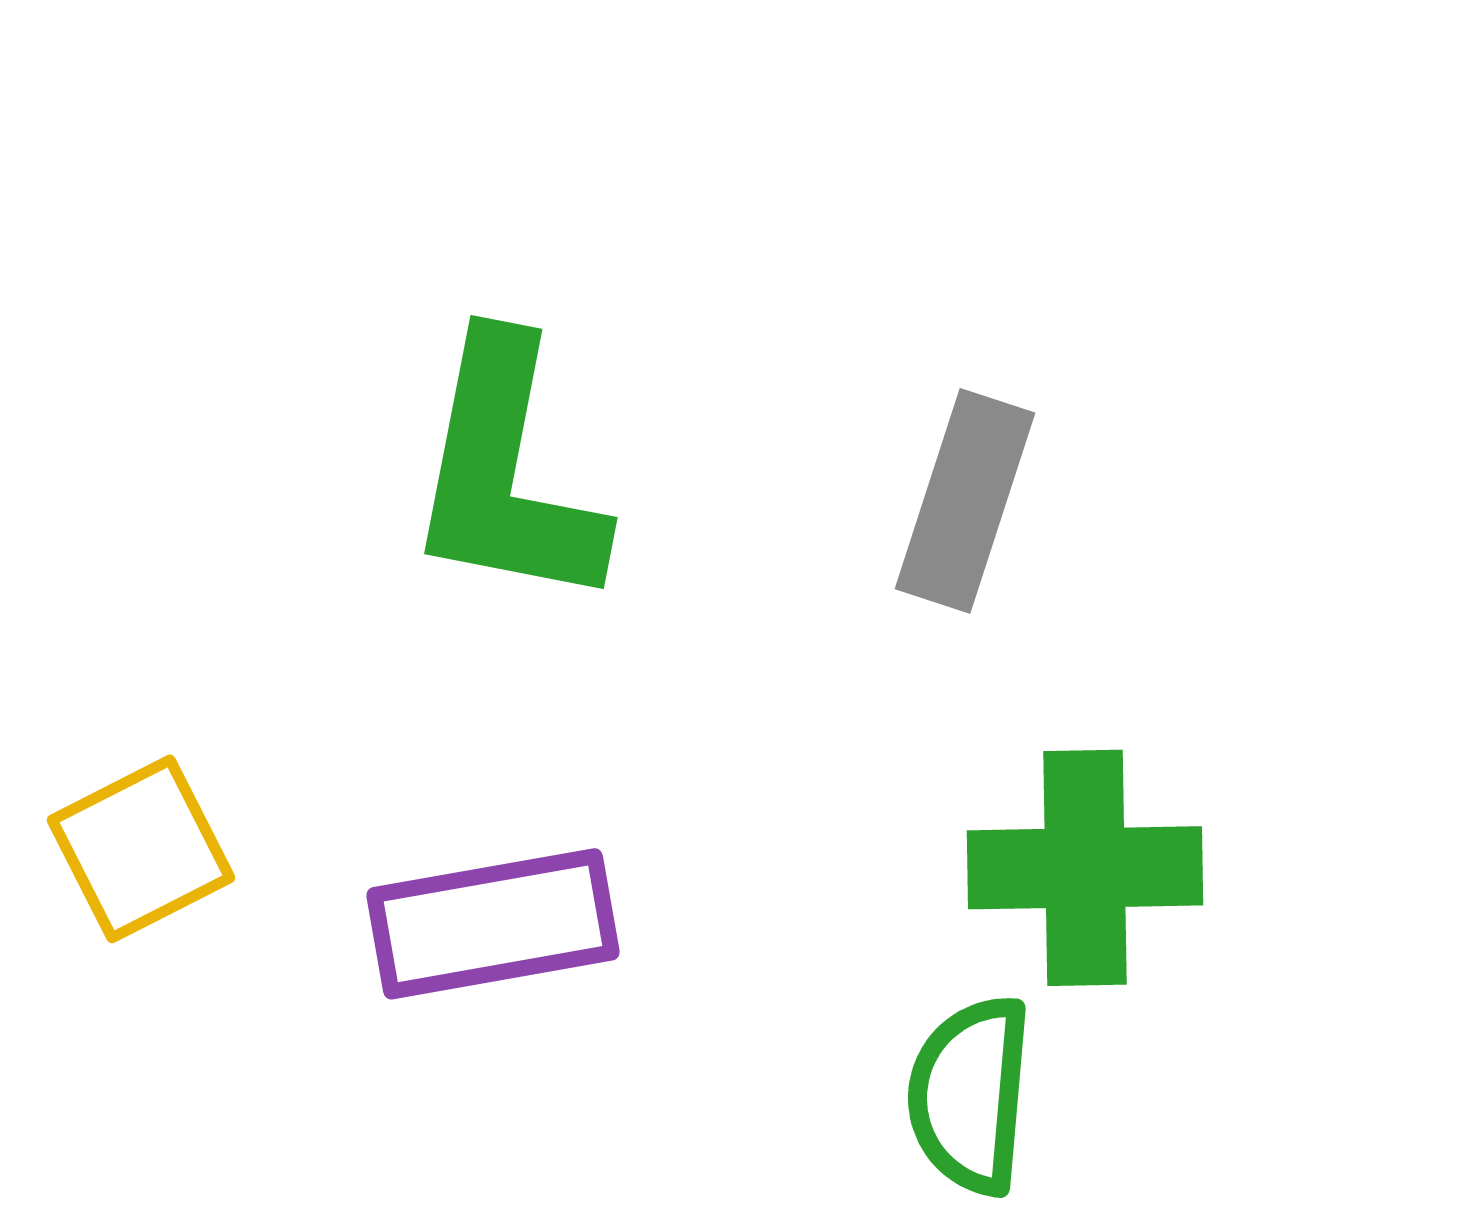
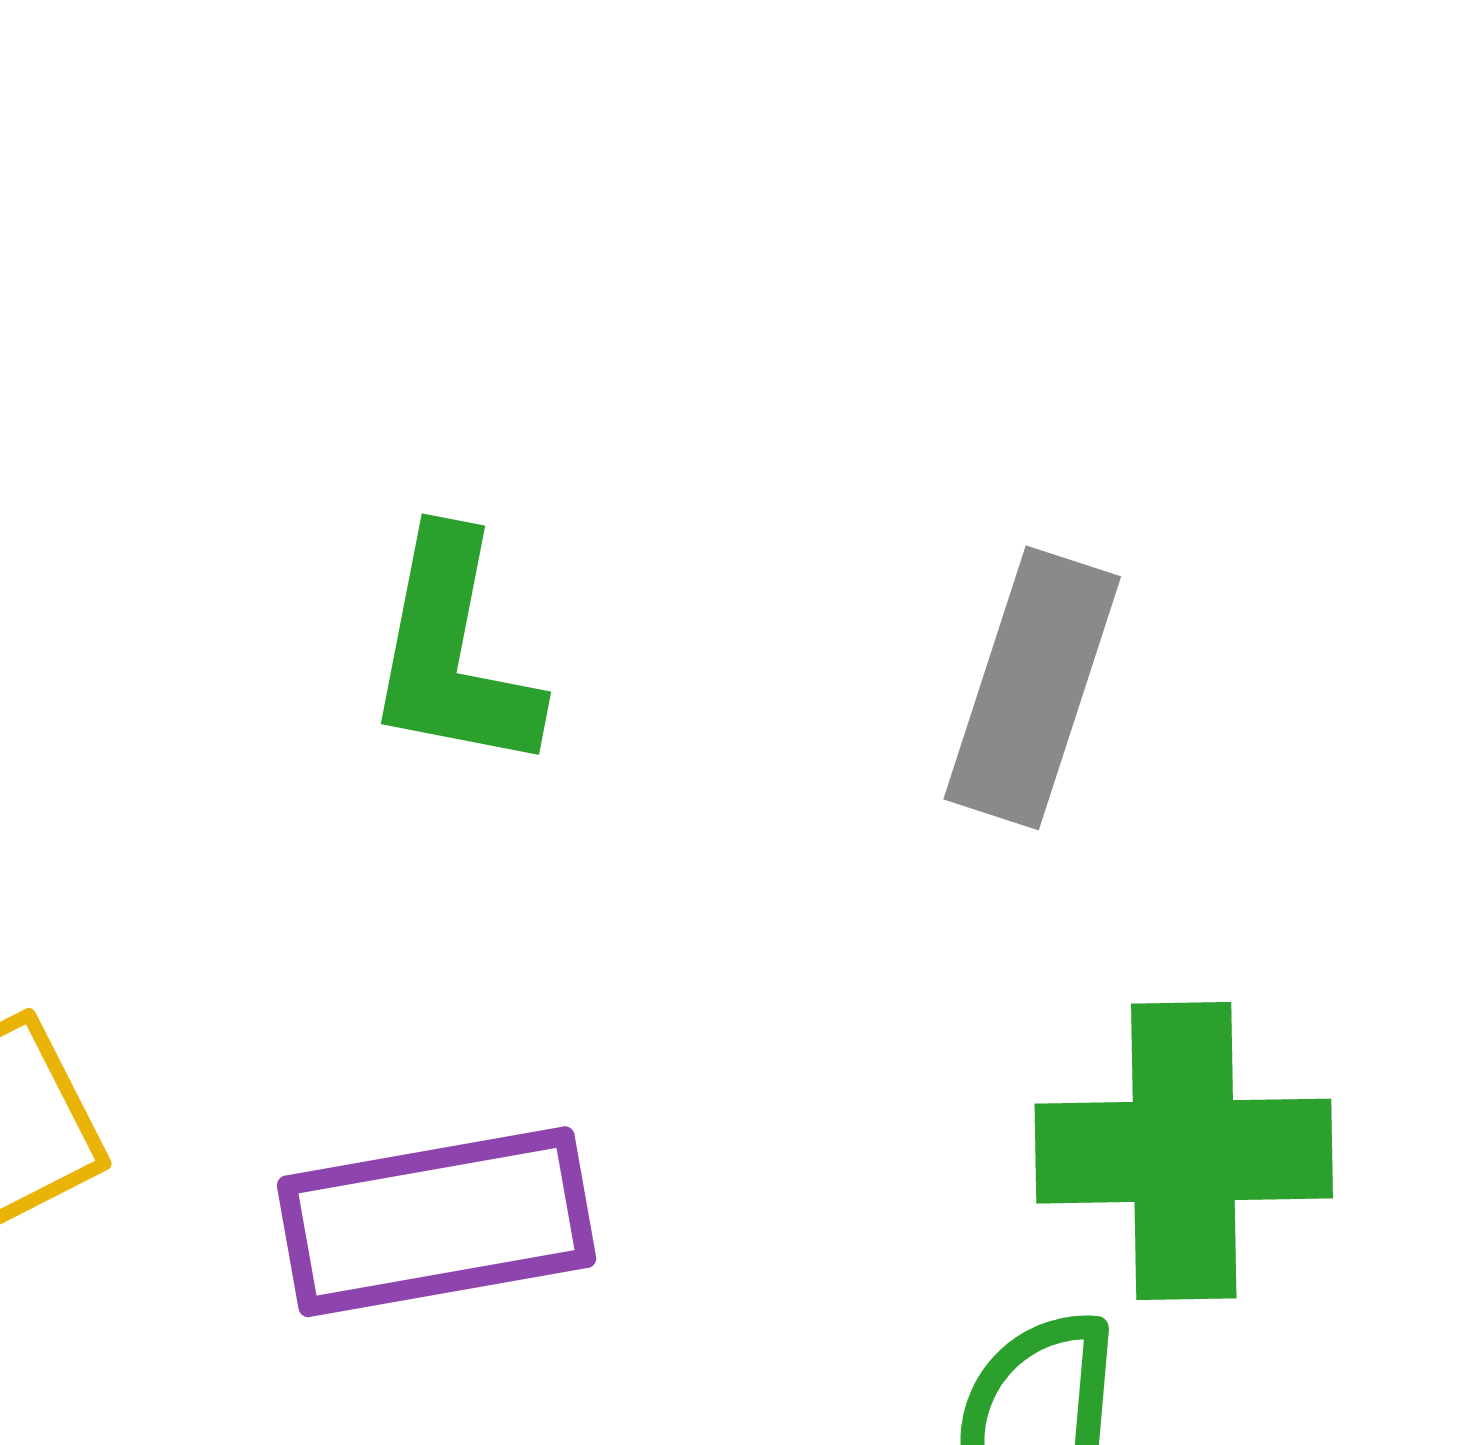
green L-shape: (506, 473) -> (453, 653), size x0.7

